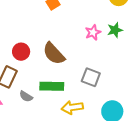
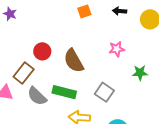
green star: (115, 30) -> (140, 73), moved
gray semicircle: (26, 96) -> (37, 96), size x1.5

